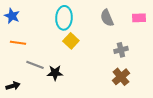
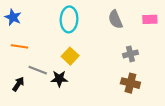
yellow square: (71, 41) -> (70, 56), moved
brown cross: (121, 77) -> (130, 83), turned -36
black arrow: (13, 86) -> (18, 84), moved, turned -40

